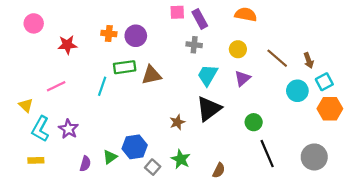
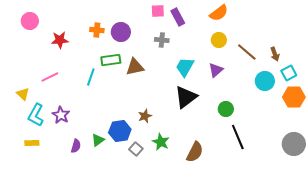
orange semicircle: (246, 14) -> (219, 13), turned 132
gray cross: (194, 45) -> (162, 40), moved
yellow circle: (238, 49) -> (219, 40), moved
brown star: (177, 122) -> (145, 116), moved
gray circle: (314, 157) -> (294, 144), moved
brown semicircle: (219, 170) -> (195, 152), size x1.5

